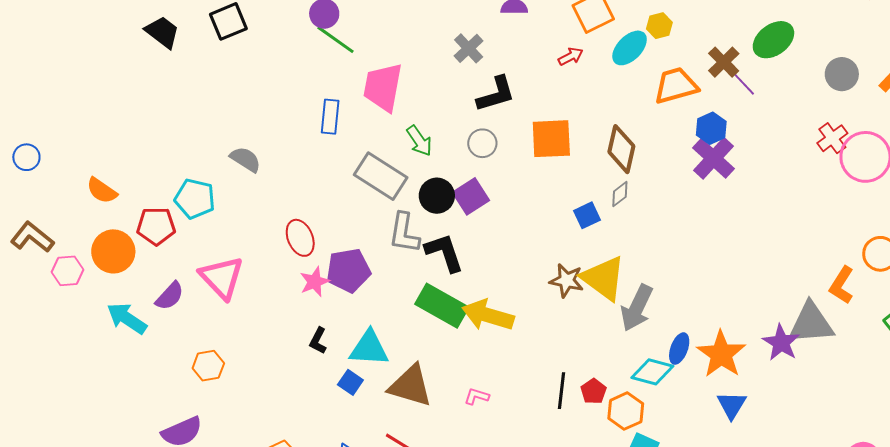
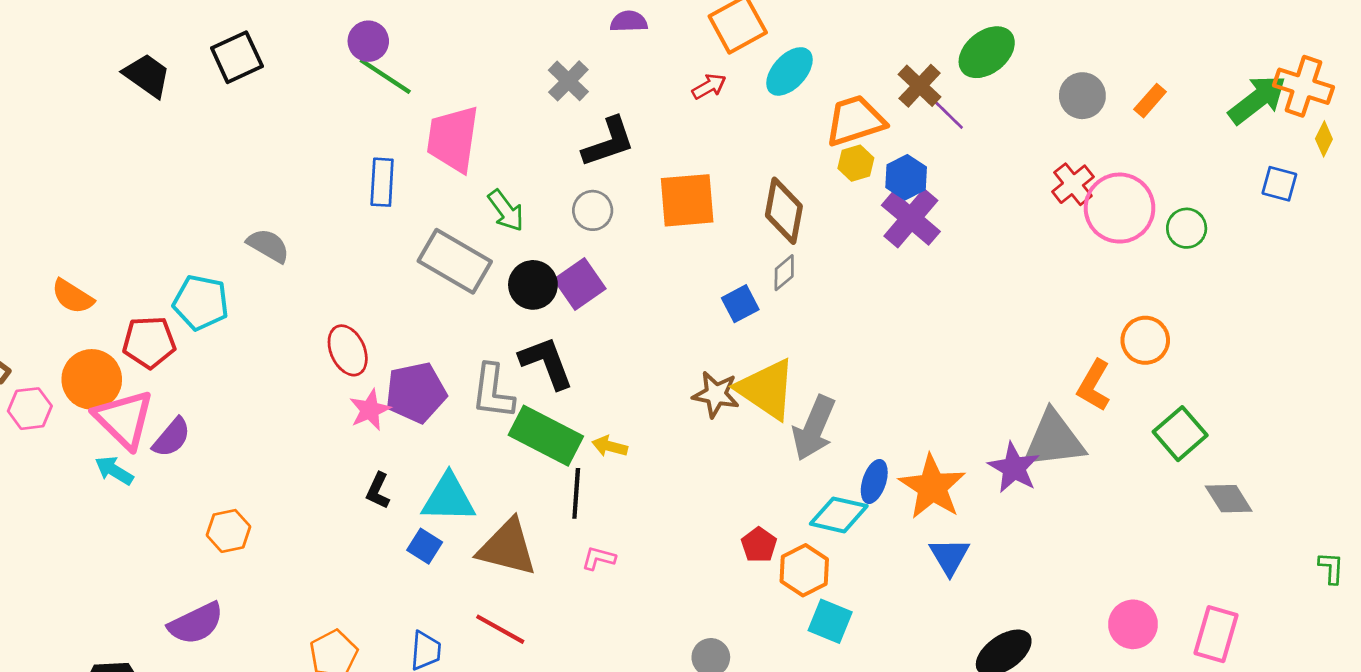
yellow hexagon: (659, 26) -> (856, 163), moved
gray L-shape: (404, 233) -> (493, 391), moved
pink triangle: (222, 278) -> (124, 419), moved
yellow arrow: (488, 315) -> (610, 446), size x0.5
cyan arrow: (127, 318) -> (114, 471), size x0.7
black line: (562, 391) -> (576, 493), moved

